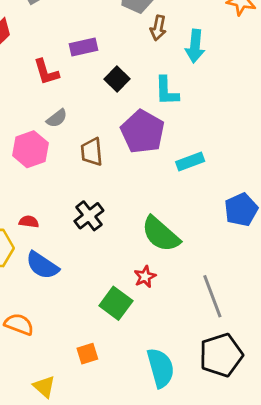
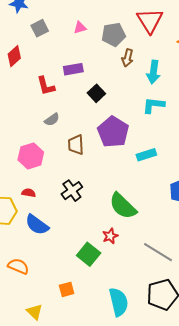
cyan L-shape: (167, 91) -> (154, 105), moved, turned 95
pink hexagon: (30, 149) -> (31, 156), moved
gray line: (212, 296) -> (158, 252), turned -40

